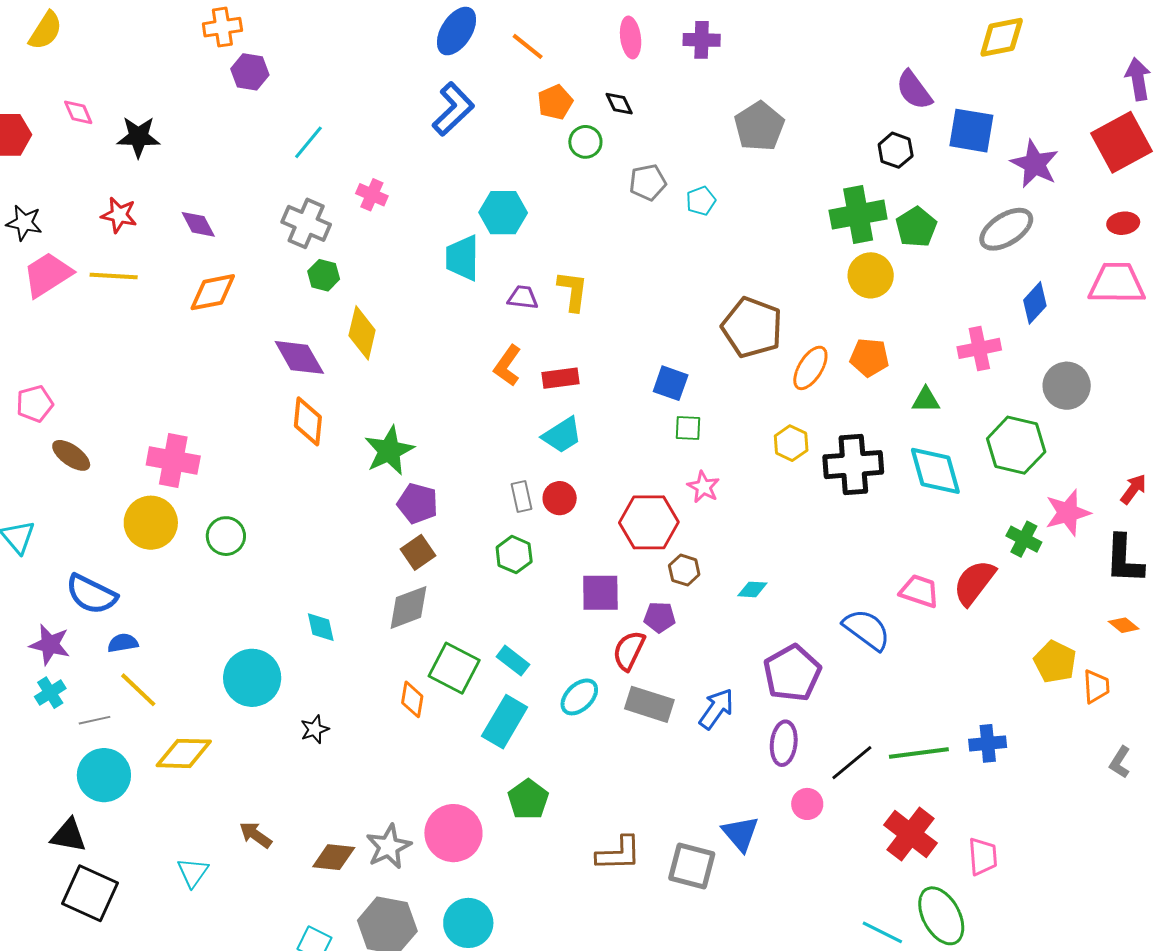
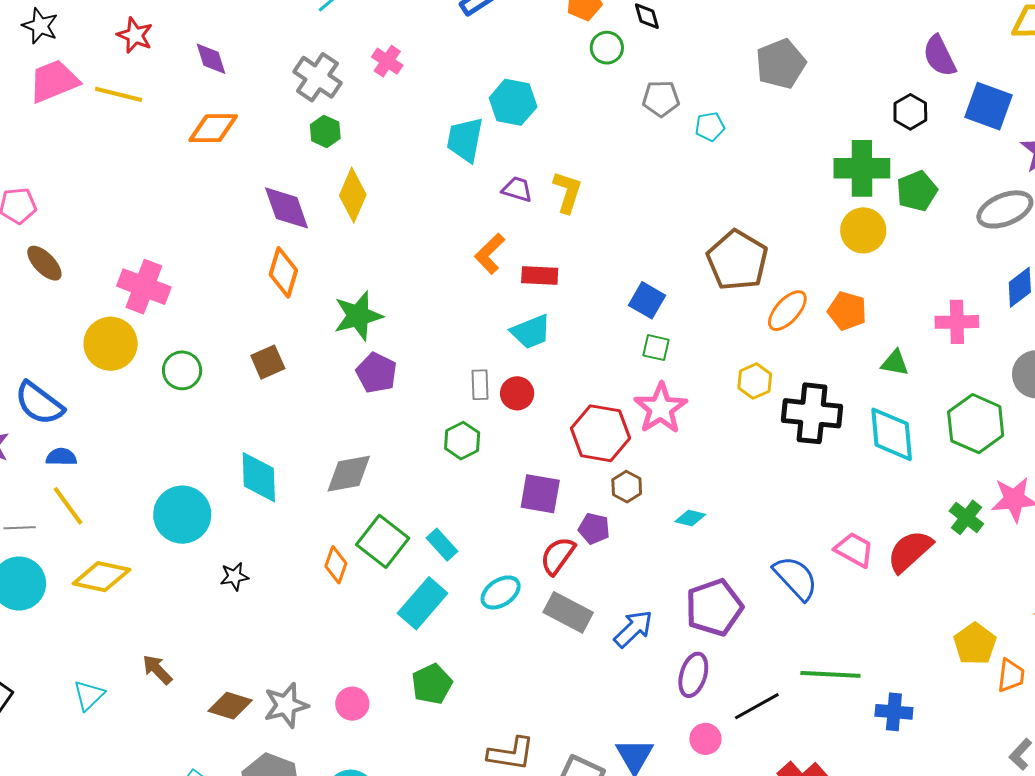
pink star: (703, 487) -> (661, 408), size x1.6
brown square: (418, 552) -> (268, 362), moved
cyan diamond: (321, 627) -> (259, 477), size x1.6
green line: (919, 753) -> (830, 674), moved
pink circle: (453, 833) -> (352, 704), size x0.6

